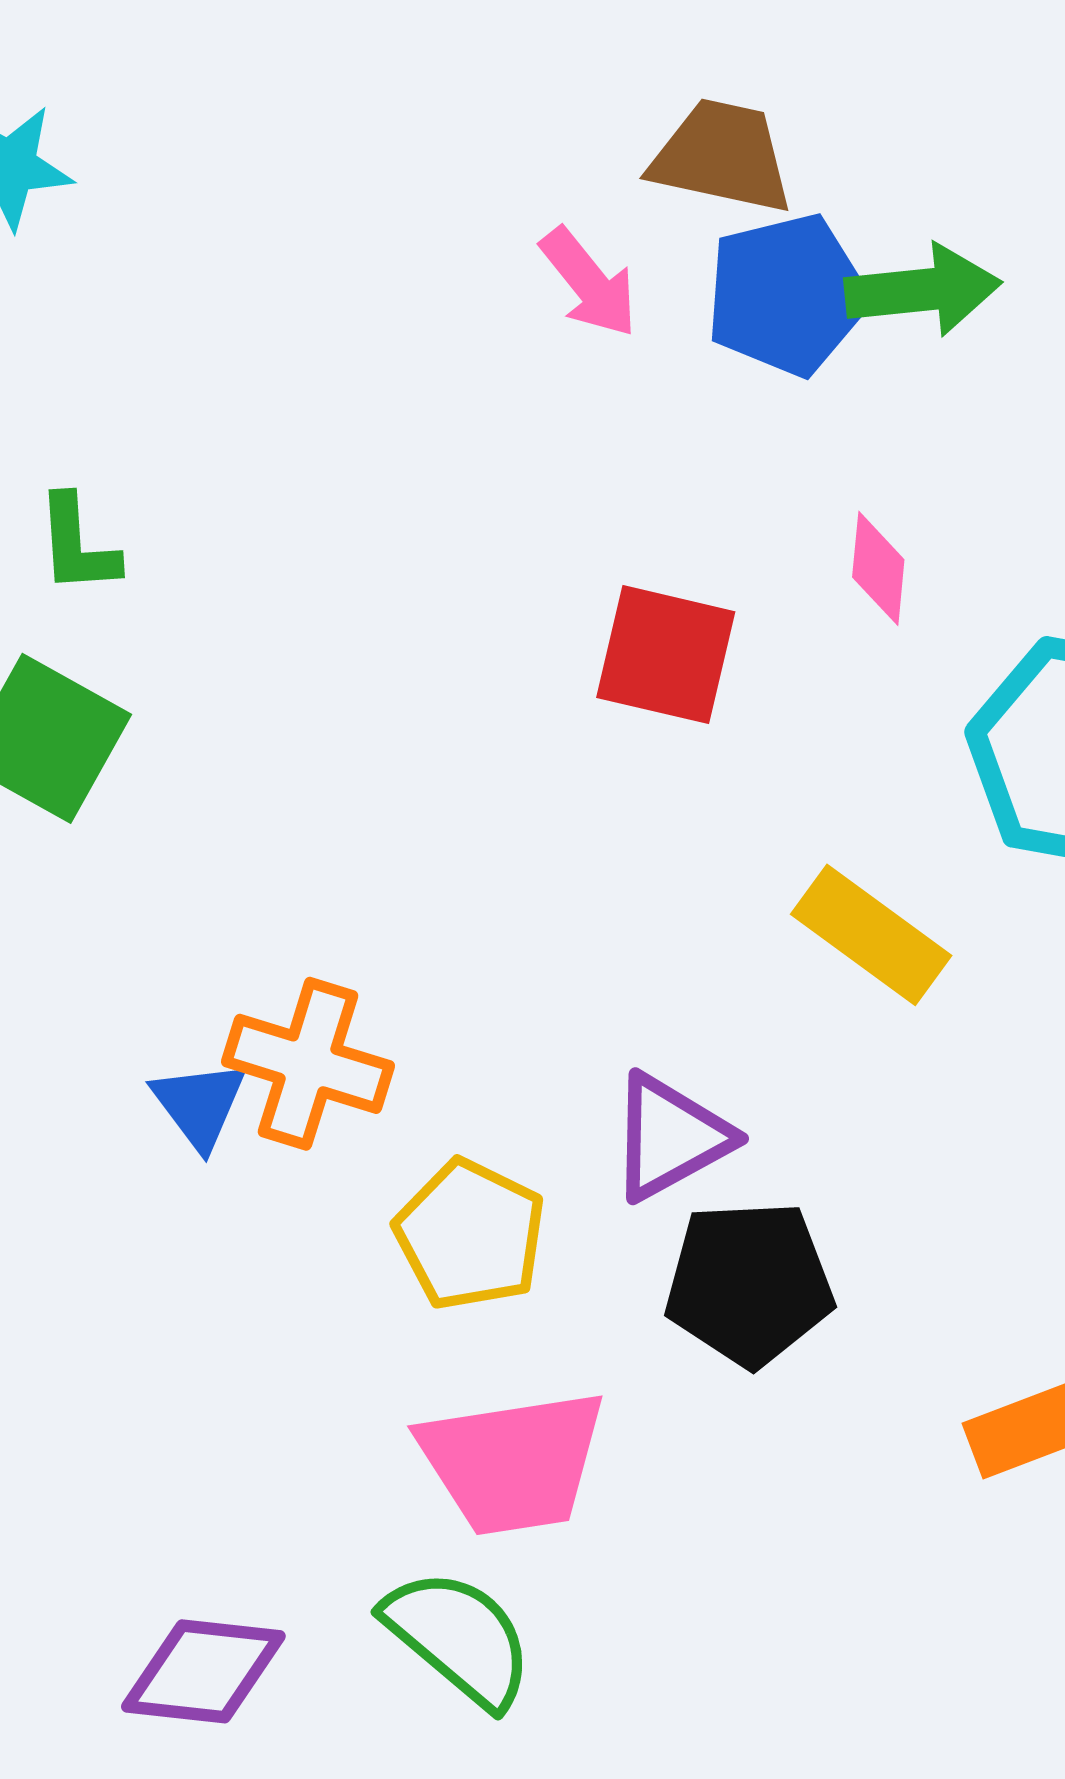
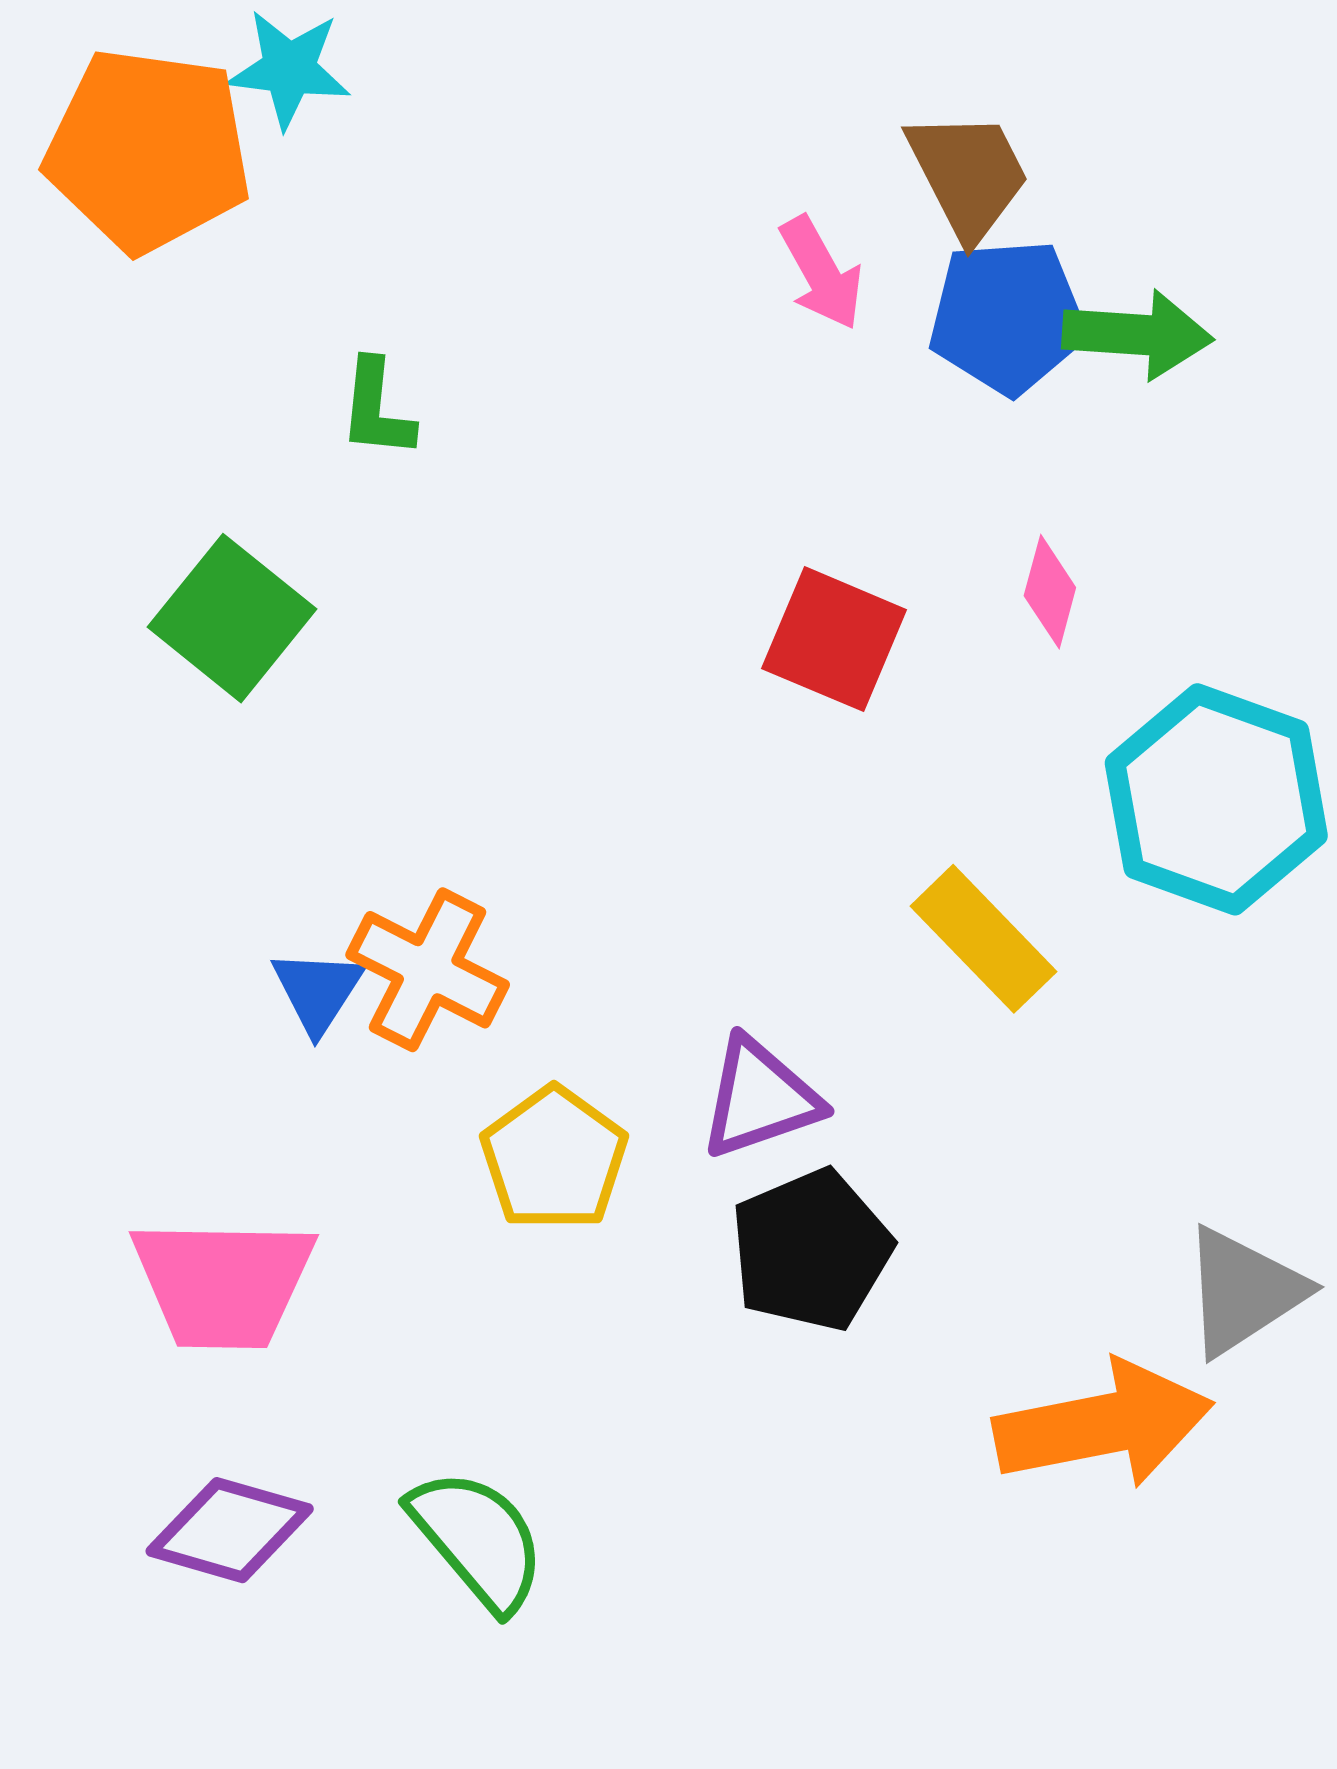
brown trapezoid: (722, 156) -> (968, 175), turned 41
green L-shape: (77, 545) -> (377, 409), moved
black pentagon: (749, 1283) -> (811, 1250), turned -30
pink trapezoid: (513, 1462) -> (223, 1283), moved

